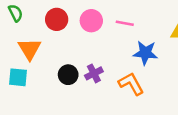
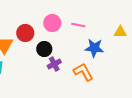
red circle: (57, 19) -> (25, 33), moved
black circle: (68, 75) -> (44, 49), moved

